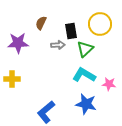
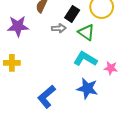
black rectangle: (71, 31) -> (72, 14), turned 42
green triangle: (85, 49) -> (86, 32), turned -42

